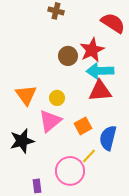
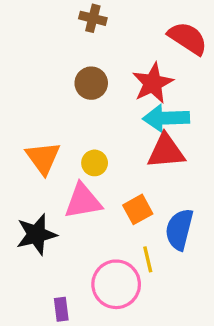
brown circle: (68, 56) -> (91, 83), moved
pink triangle: (50, 121) -> (83, 201), turned 30
yellow line: (89, 156) -> (148, 259), turned -56

